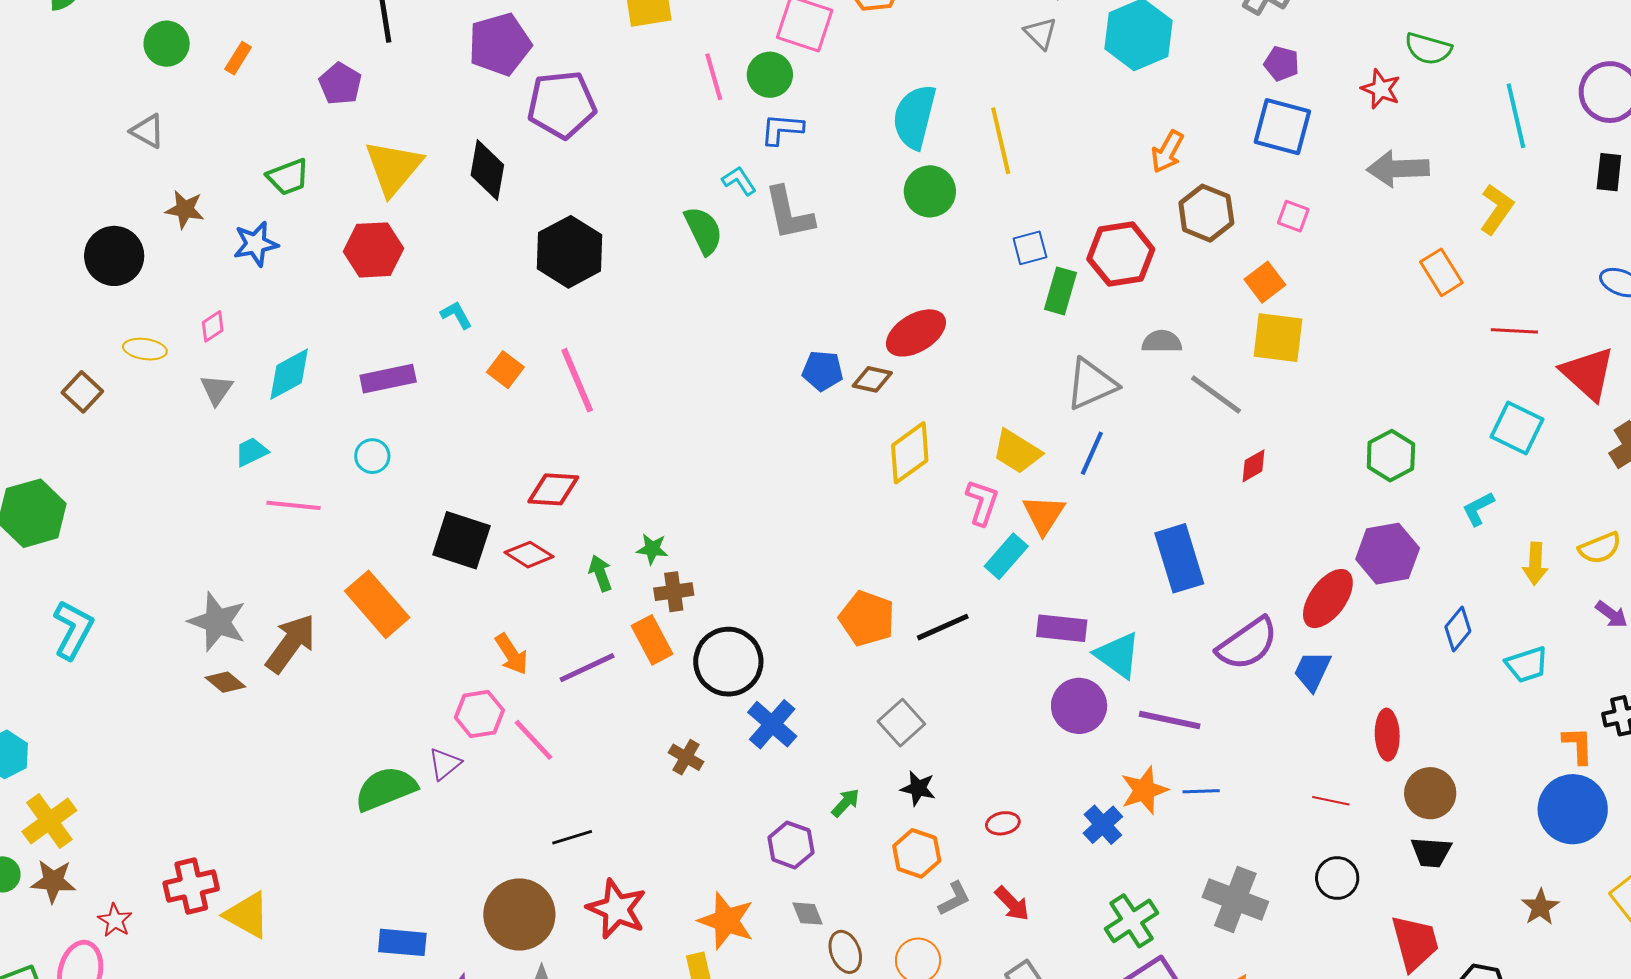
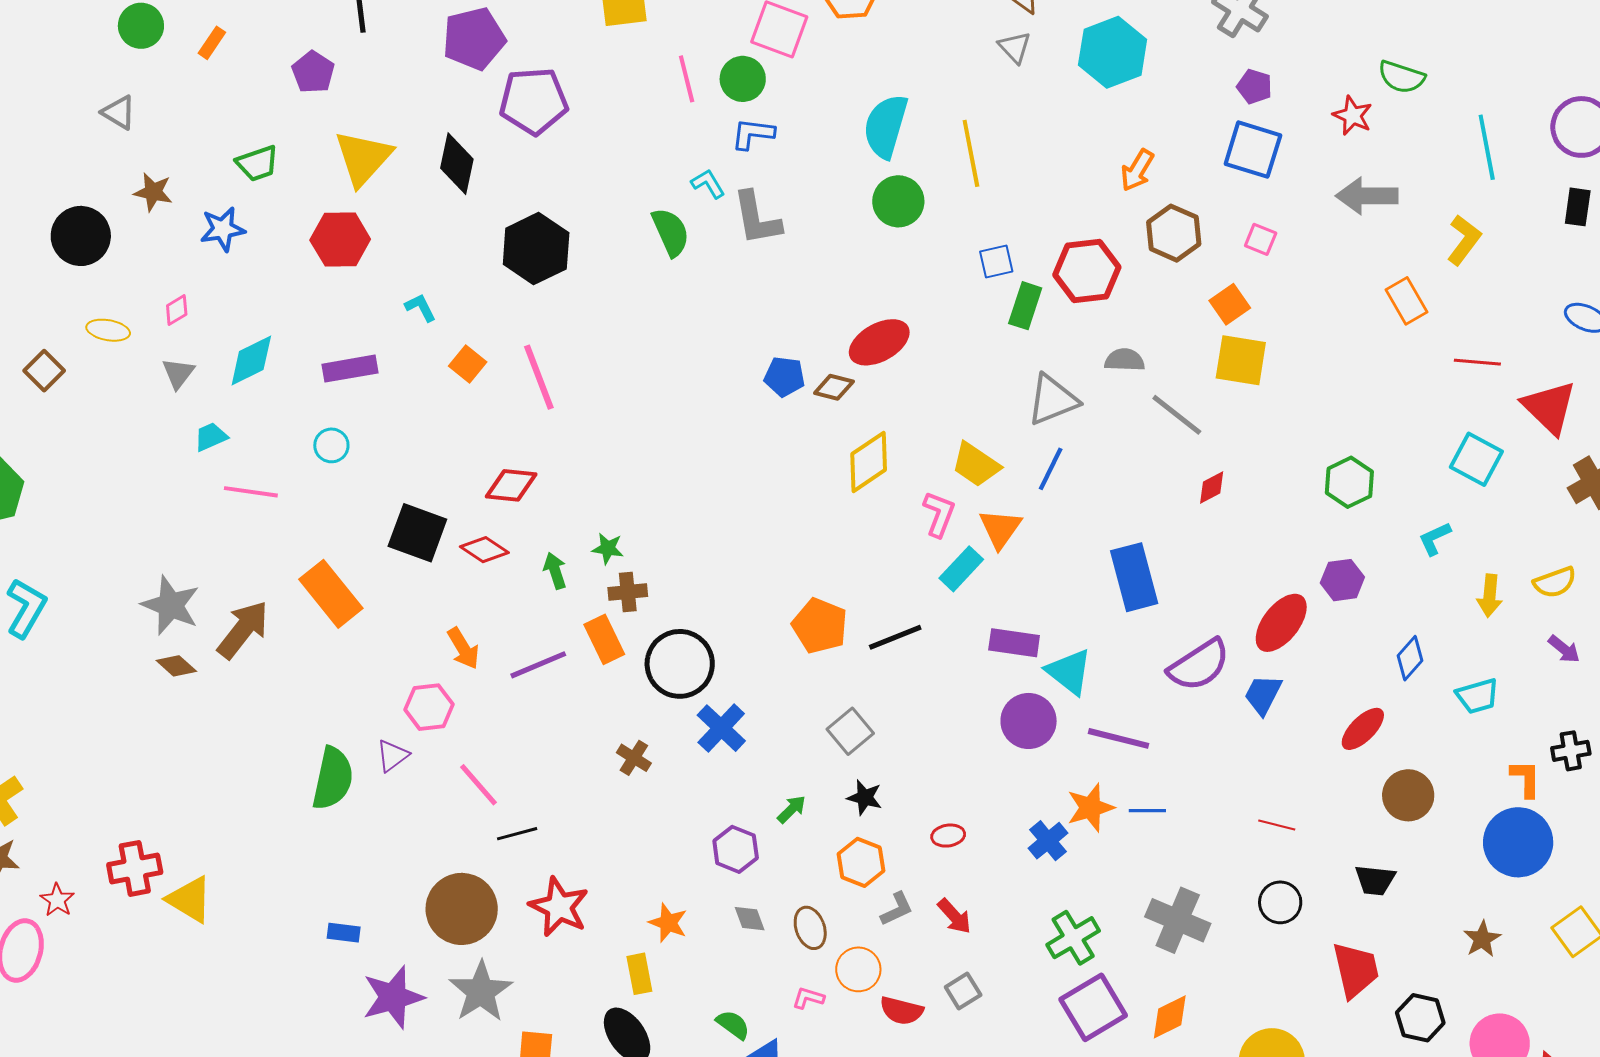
purple hexagon: (1388, 554) -> (1342, 580), size x0.7
red ellipse: (1387, 735) -> (1363, 729), moved, turned 45
pink line: (534, 740) -> (479, 785), moved
green semicircle: (386, 789) -> (333, 778), turned 122
brown circle: (1430, 793) -> (1408, 795), moved
orange star: (726, 921) -> (668, 923), size x0.7
blue rectangle: (402, 942) -> (344, 933), size x0.7
brown ellipse: (845, 952) -> (810, 928), moved

